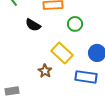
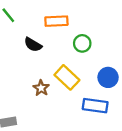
brown star: (45, 71) -> (41, 88), moved

